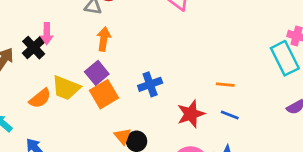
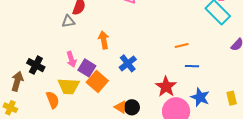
pink arrow: (47, 34) -> (71, 59), moved
orange arrow: (104, 39) -> (104, 40), moved
orange semicircle: (40, 98) -> (53, 100), turned -54
red star: (191, 114) -> (166, 87), moved

